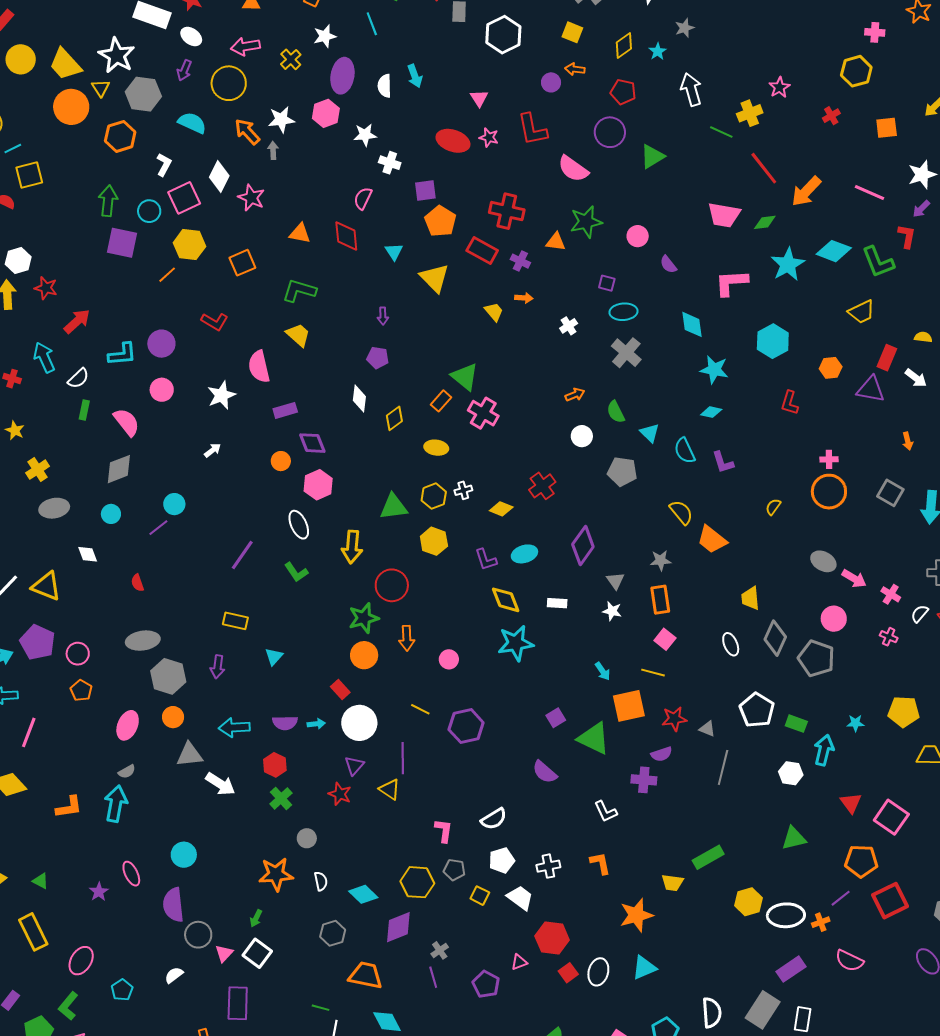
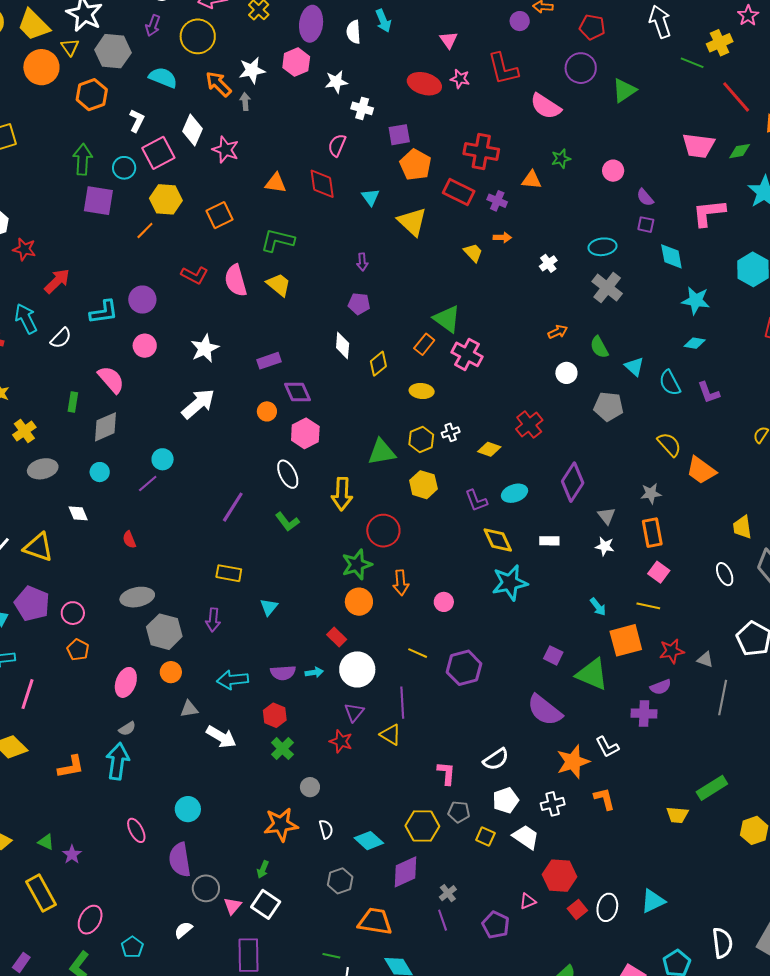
green star: (586, 222) -> (561, 159), size x0.6
purple square: (607, 283) -> (646, 225), moved
pink semicircle: (259, 367) -> (236, 281), moved
green rectangle: (84, 410) -> (73, 402), moved
white arrow: (213, 450) -> (198, 404), size x2.0
purple square: (556, 718) -> (553, 655), turned -30
gray triangle: (190, 755) -> (189, 709), size x0.7
purple semicircle: (545, 772) -> (545, 710), size x1.4
purple star: (99, 892) -> (72, 854), moved
orange star: (636, 915) -> (573, 762), moved

